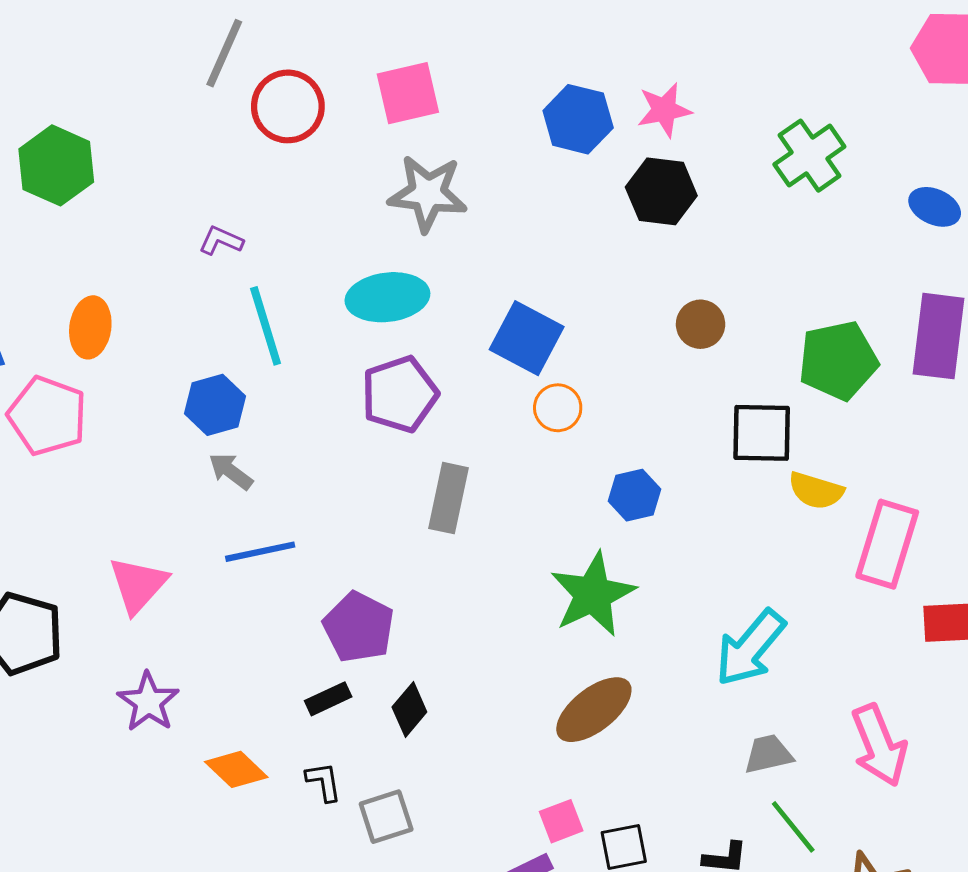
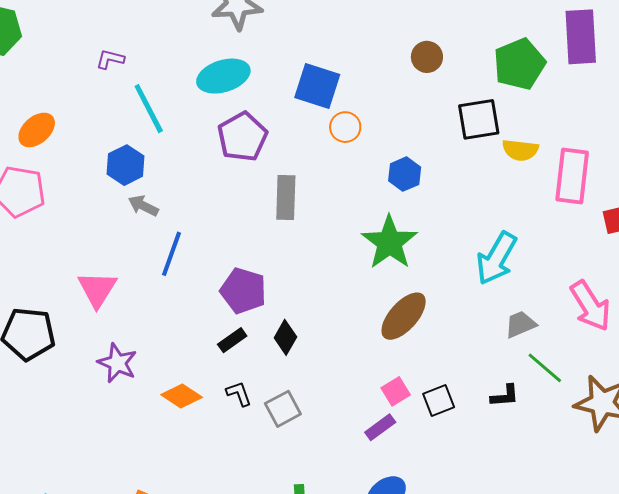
orange ellipse: (90, 327) -> (37, 130), turned 51
blue line: (260, 552) -> (171, 254), turned -48

